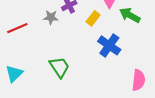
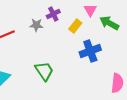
blue cross: (109, 45) -> (90, 51), turned 35

